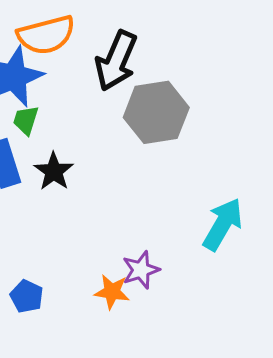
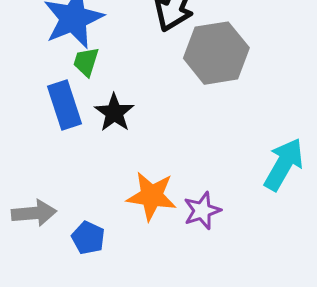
orange star: (112, 292) -> (152, 196), moved, size x1.4

